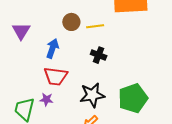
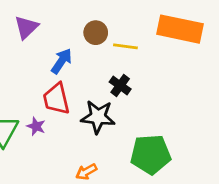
red trapezoid: (56, 76) -> (56, 99), turned 55
black star: (92, 95) -> (98, 117), moved

